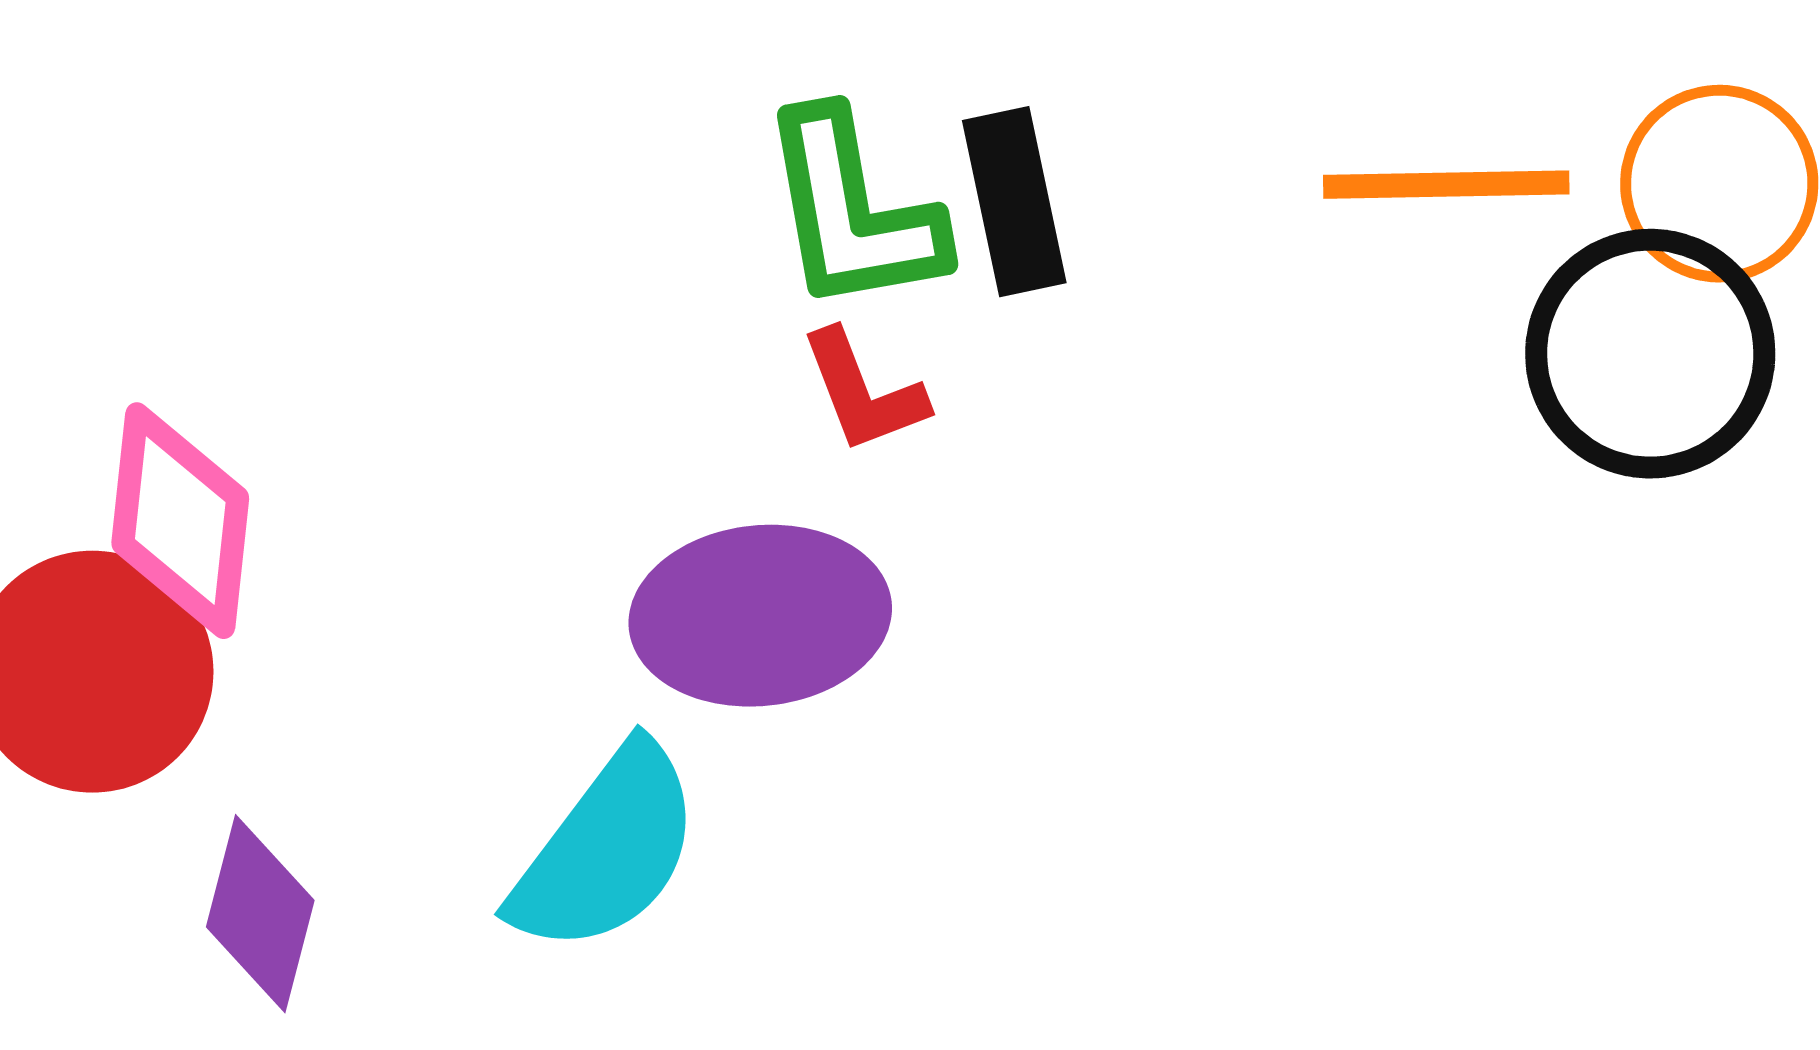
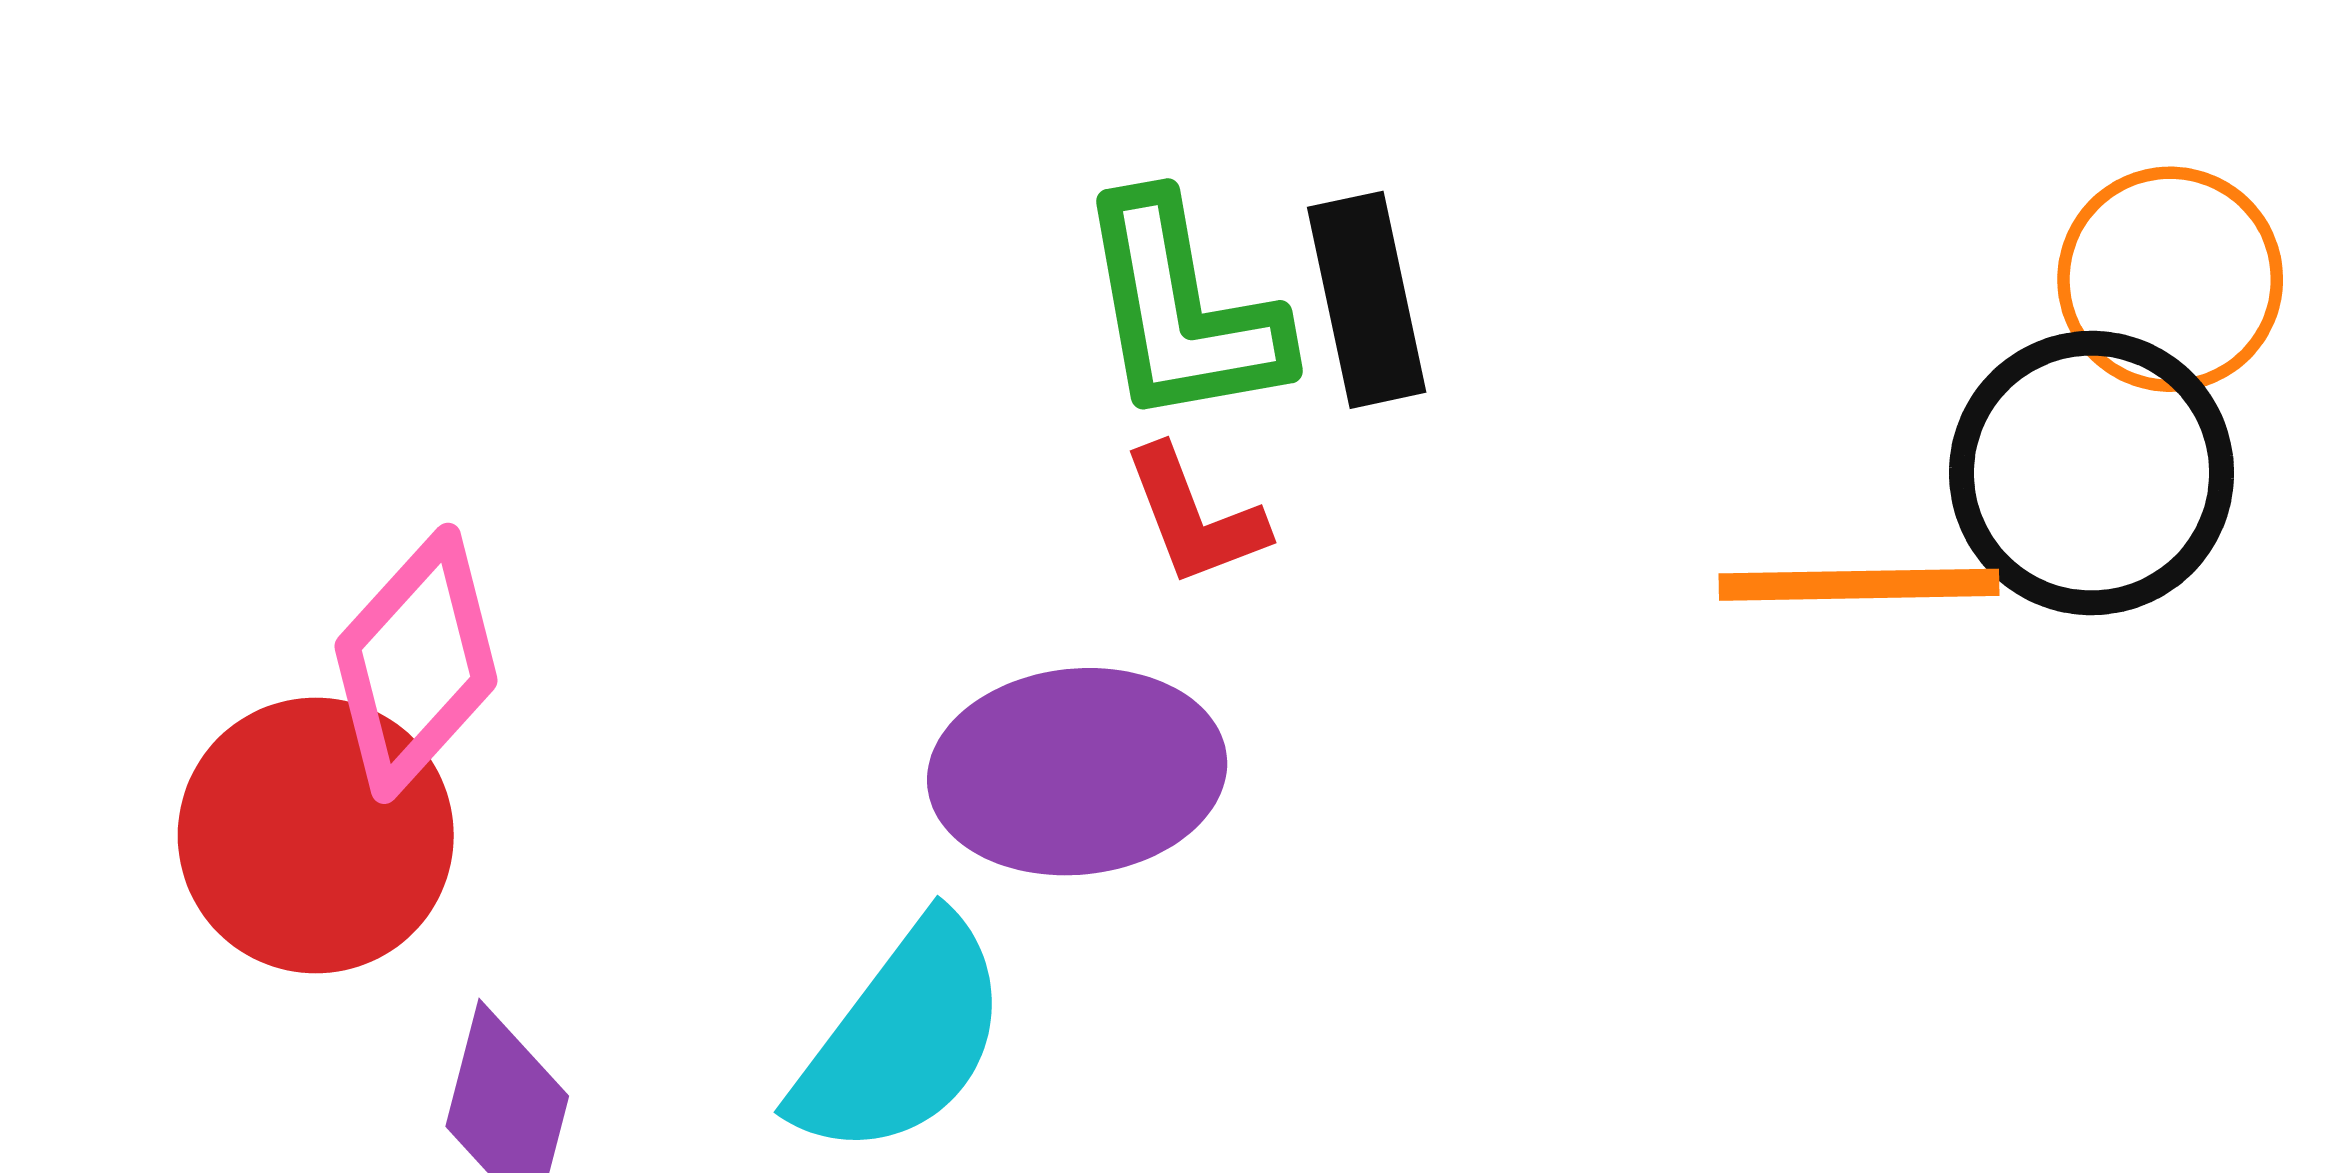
orange line: (1446, 185) -> (1859, 585), moved
pink diamond: (180, 521) -> (416, 663), turned 36

